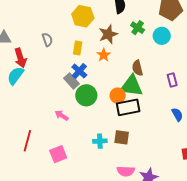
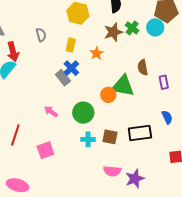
brown star: (108, 34) -> (113, 32), moved
cyan circle: (162, 36) -> (155, 27), moved
brown semicircle: (137, 68) -> (143, 67), moved
green circle: (86, 95) -> (83, 113), moved
black rectangle: (128, 107) -> (140, 133), moved

